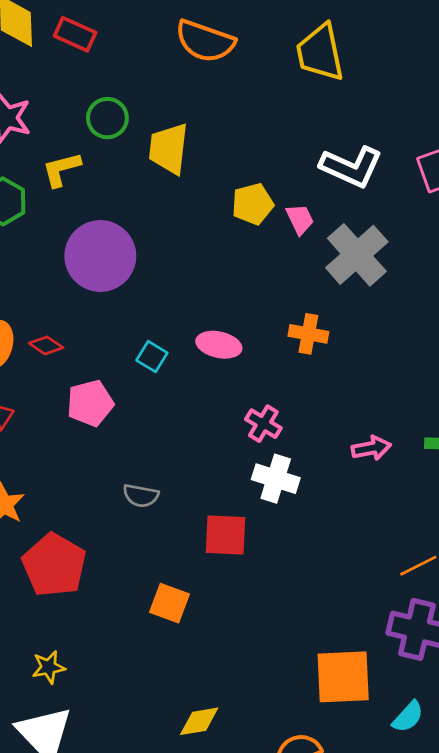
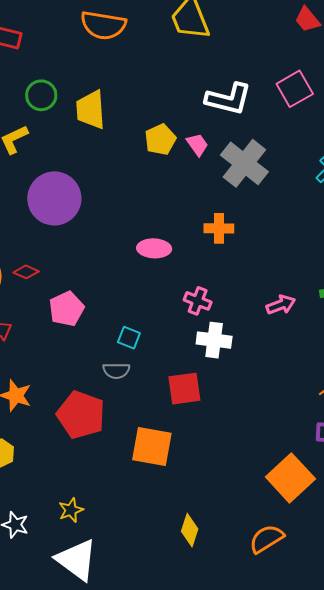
cyan square: (152, 357) -> (129, 338), moved
red pentagon: (54, 565) -> (81, 415), moved
orange square: (169, 603) -> (152, 447), size x1.4
orange square: (343, 677) -> (290, 478), turned -30
yellow diamond: (199, 721) -> (190, 530), turned -52

